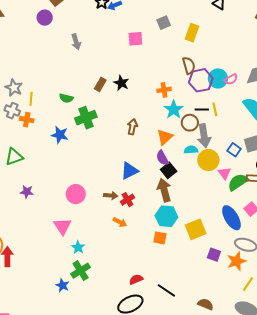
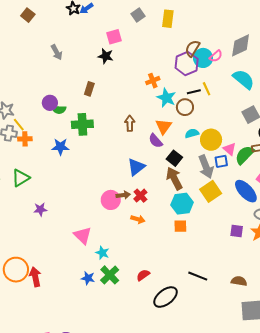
purple circle: (45, 18) -> (50, 103), moved
brown semicircle: (189, 65) -> (192, 48), moved, turned -120
black star: (121, 83) -> (106, 56), moved
yellow line: (31, 99) -> (19, 125), moved, turned -32
green cross: (86, 118) -> (82, 124), turned 30
gray arrow: (204, 136) -> (206, 167), moved
blue square: (234, 150) -> (221, 161), moved, turned -32
purple semicircle: (162, 158) -> (156, 141), moved
pink circle: (76, 194) -> (111, 200), moved
yellow square: (196, 229) -> (211, 191), moved
red semicircle: (136, 279) -> (143, 275), moved
blue star: (62, 285) -> (88, 278), moved

